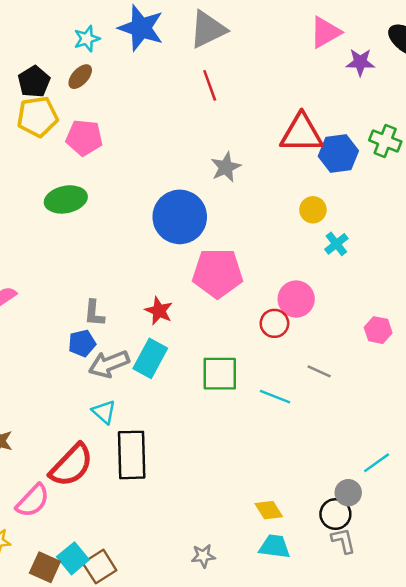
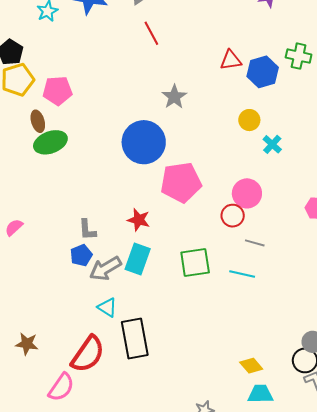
brown ellipse: (80, 77) -> (38, 121), moved, turned -50
red triangle: (301, 133) -> (231, 60), size x0.6
gray line: (319, 371) -> (255, 243), moved

